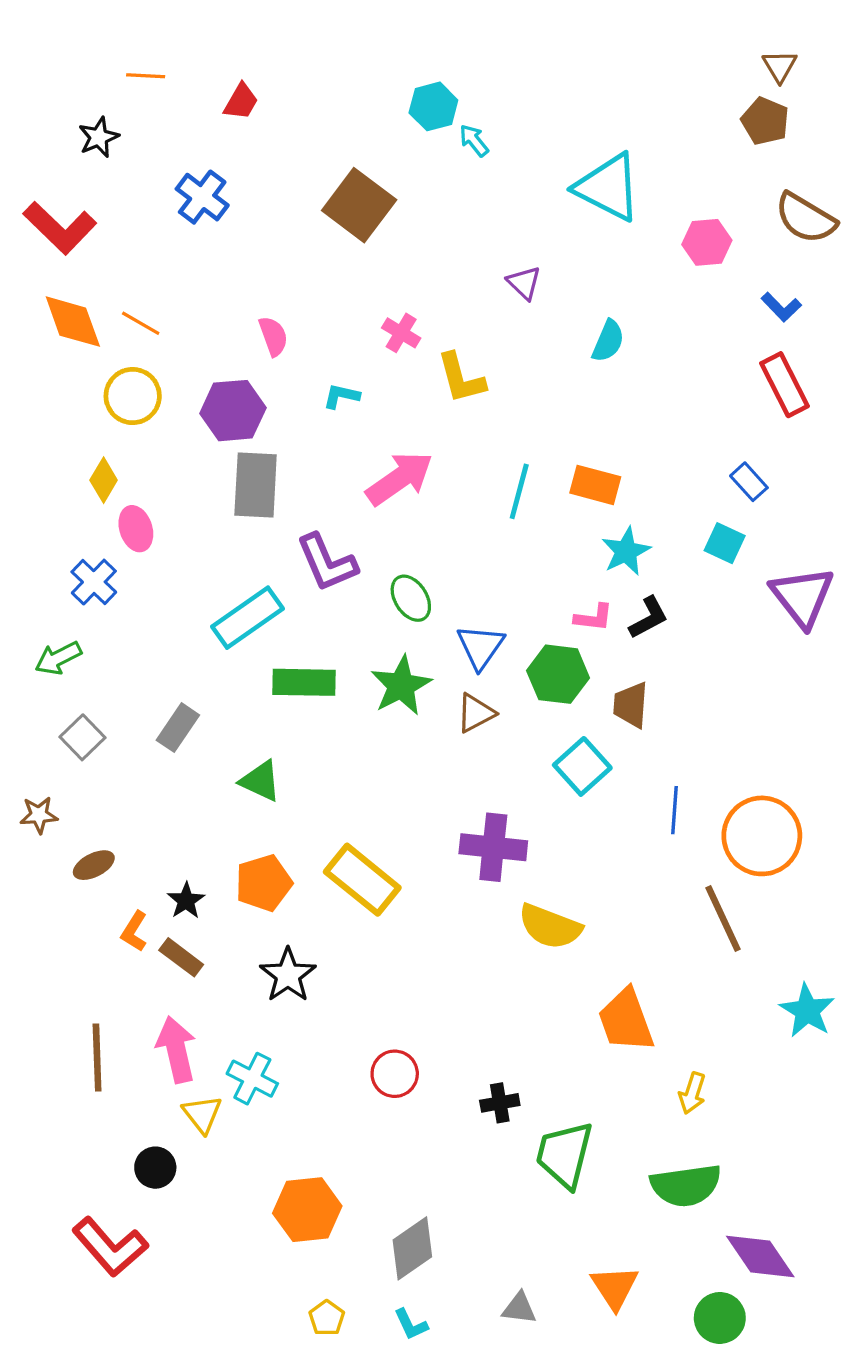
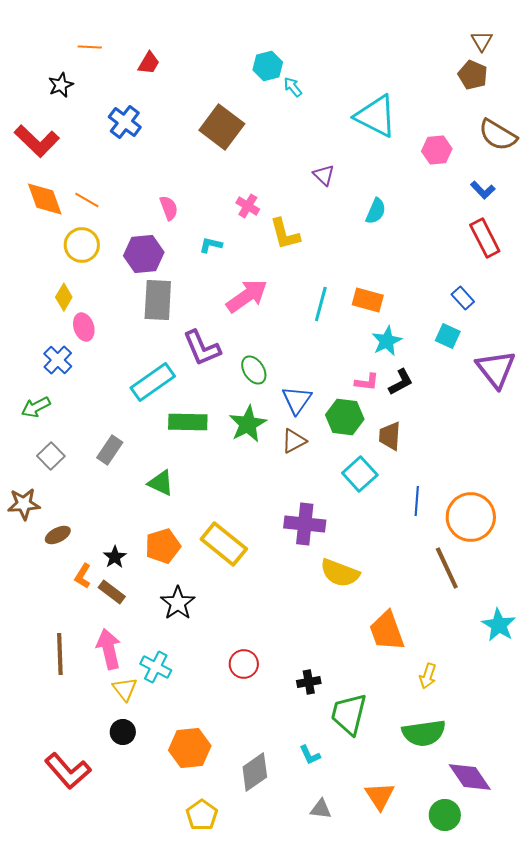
brown star: (39, 815) -> (24, 504), size x1.4
black circle: (155, 1168) -> (123, 732), moved
yellow pentagon: (327, 1318) -> (202, 815), size x1.4
cyan L-shape: (411, 1324) -> (310, 755), moved

